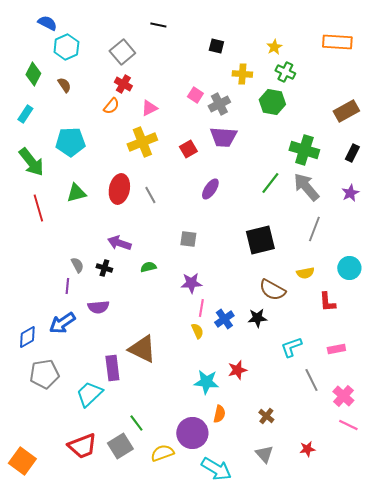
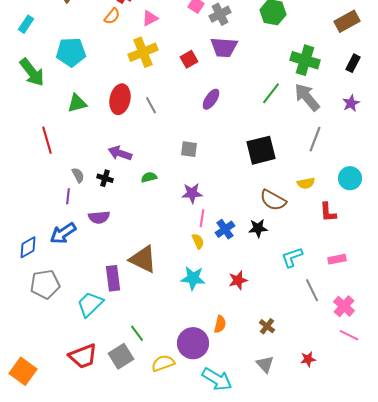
red line: (38, 208) -> (47, 140), moved
cyan star: (206, 382) -> (193, 278), moved

